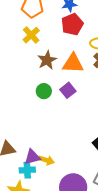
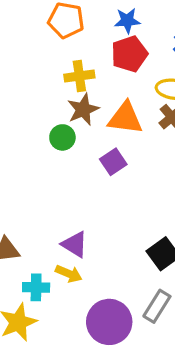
yellow cross: (31, 35) -> (79, 76), moved, turned 30
green circle: (44, 91) -> (62, 137), moved
purple triangle: (32, 157) -> (75, 244), moved, turned 42

